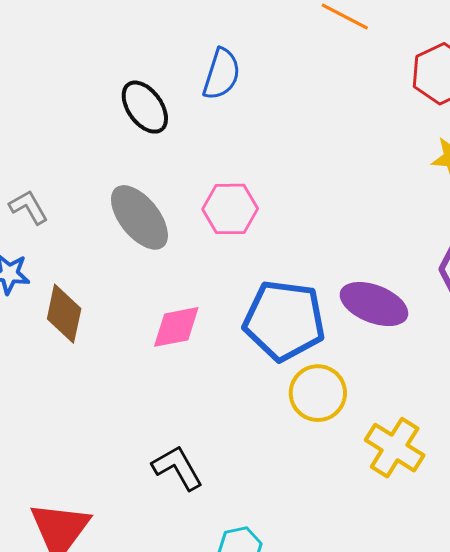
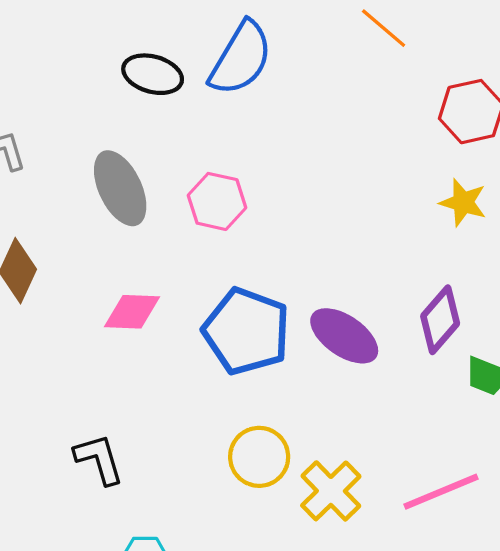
blue semicircle: (222, 74) -> (241, 58), size x1.4
black ellipse: (145, 107) -> (153, 74), turned -52
yellow circle: (318, 393) -> (259, 457), moved

